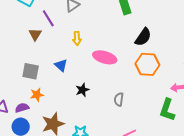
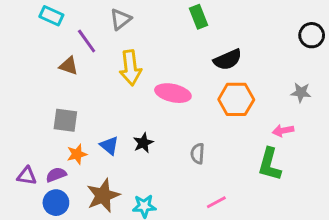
brown triangle: (35, 34) -> (69, 66), turned -40
black semicircle: (143, 37) -> (228, 60), turned 36
yellow arrow: (77, 38) -> (130, 68), size x1.6
blue triangle: (61, 65) -> (109, 146), moved

